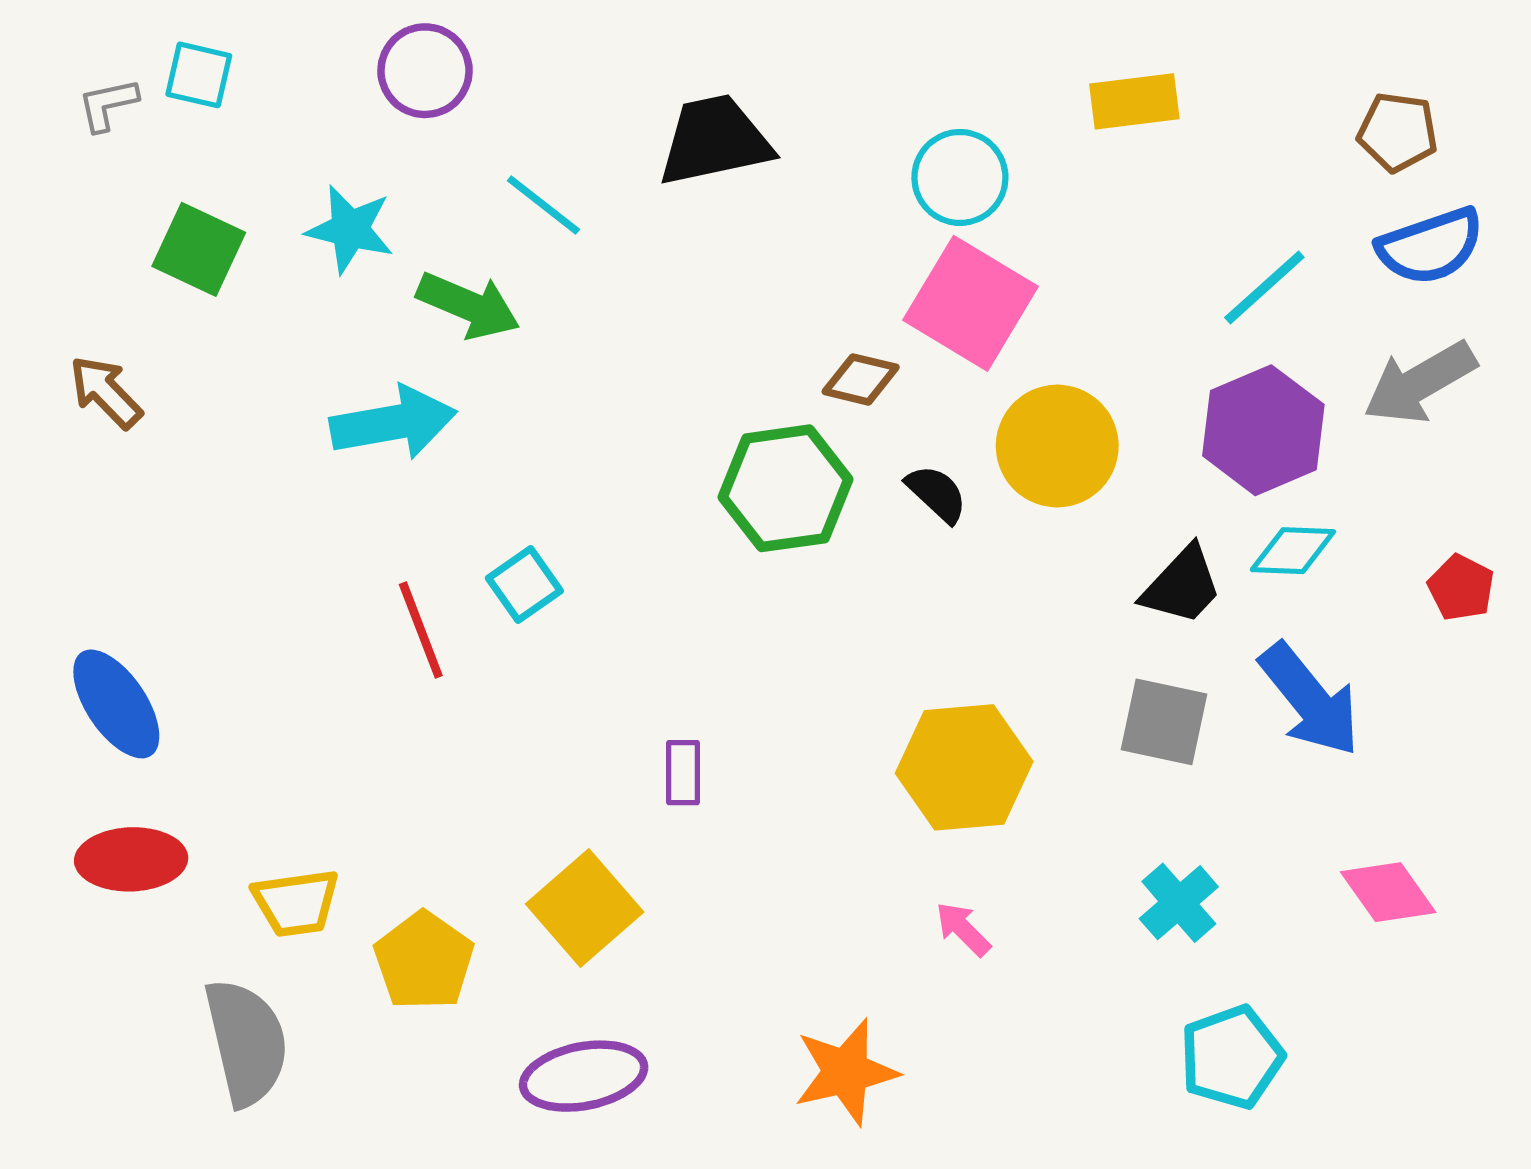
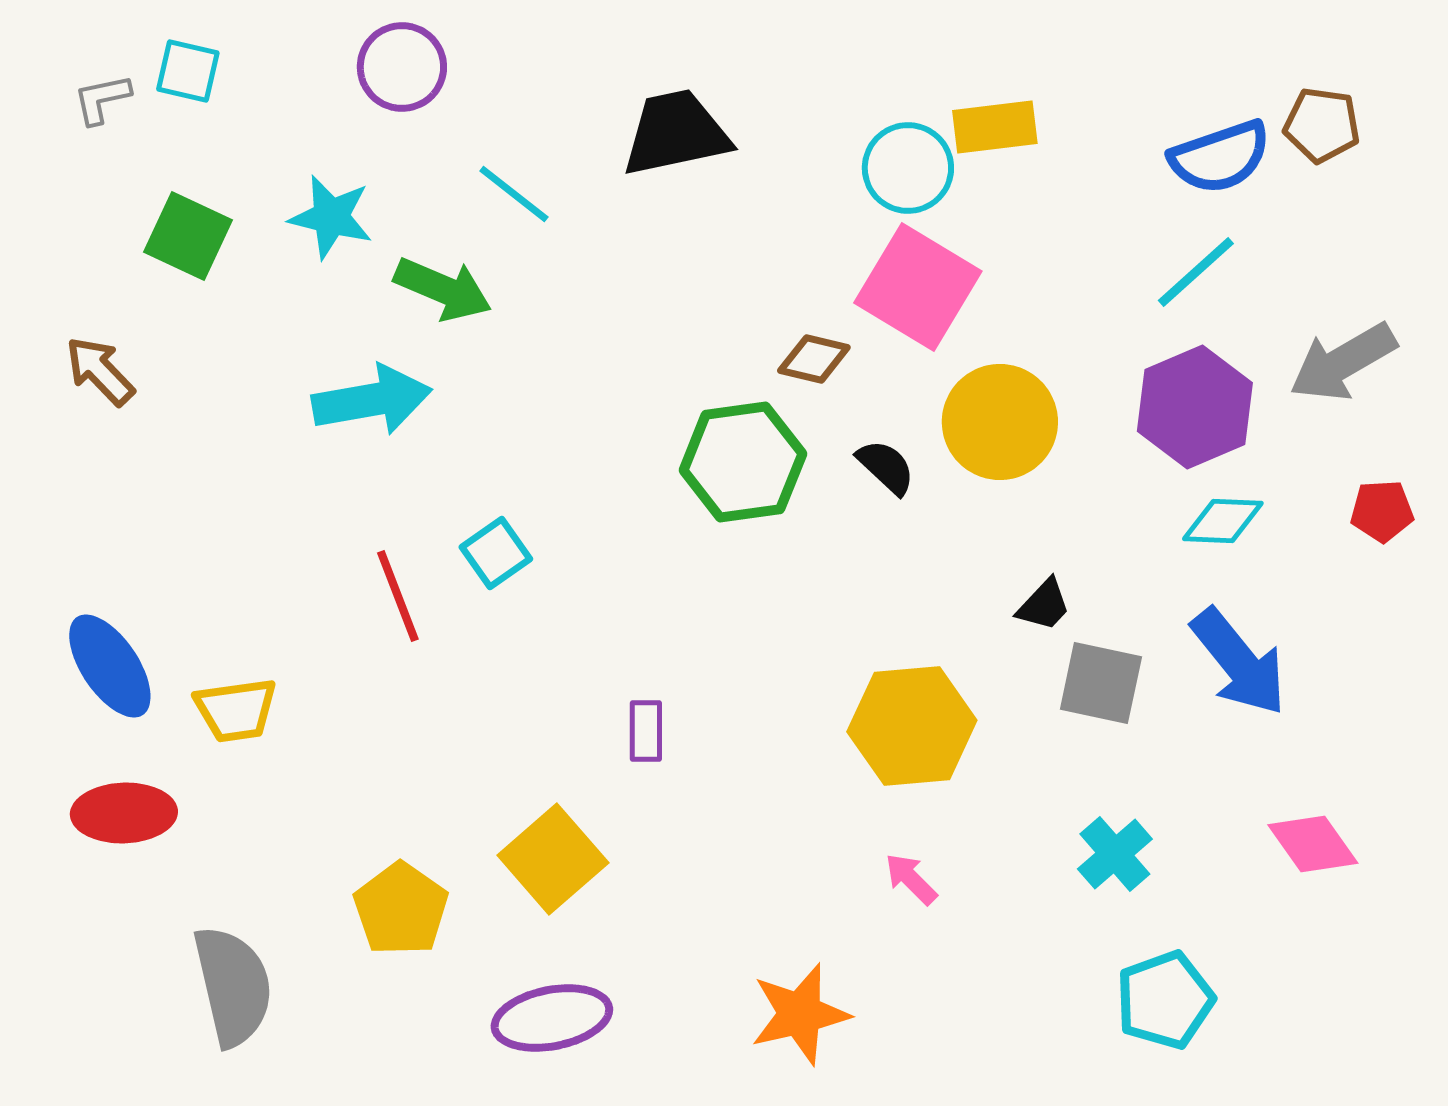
yellow rectangle: (1134, 101) -> (995, 127), moved
blue semicircle: (1430, 246) -> (1220, 157), moved
black trapezoid: (1182, 586) -> (1044, 605), moved, size x0.7
red pentagon: (1461, 588) -> (1382, 511), moved, turned -30
yellow trapezoid: (296, 903) -> (236, 710), moved

